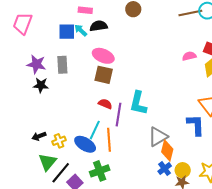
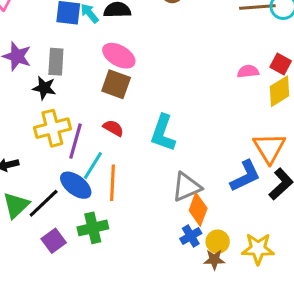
black star: (41, 85) -> (44, 88), moved
purple line: (118, 115) -> (76, 141), moved
blue L-shape: (196, 125) -> (245, 176), turned 60
yellow cross: (59, 141) -> (52, 128), moved, size x1.6
black line: (61, 173) -> (44, 203), moved

